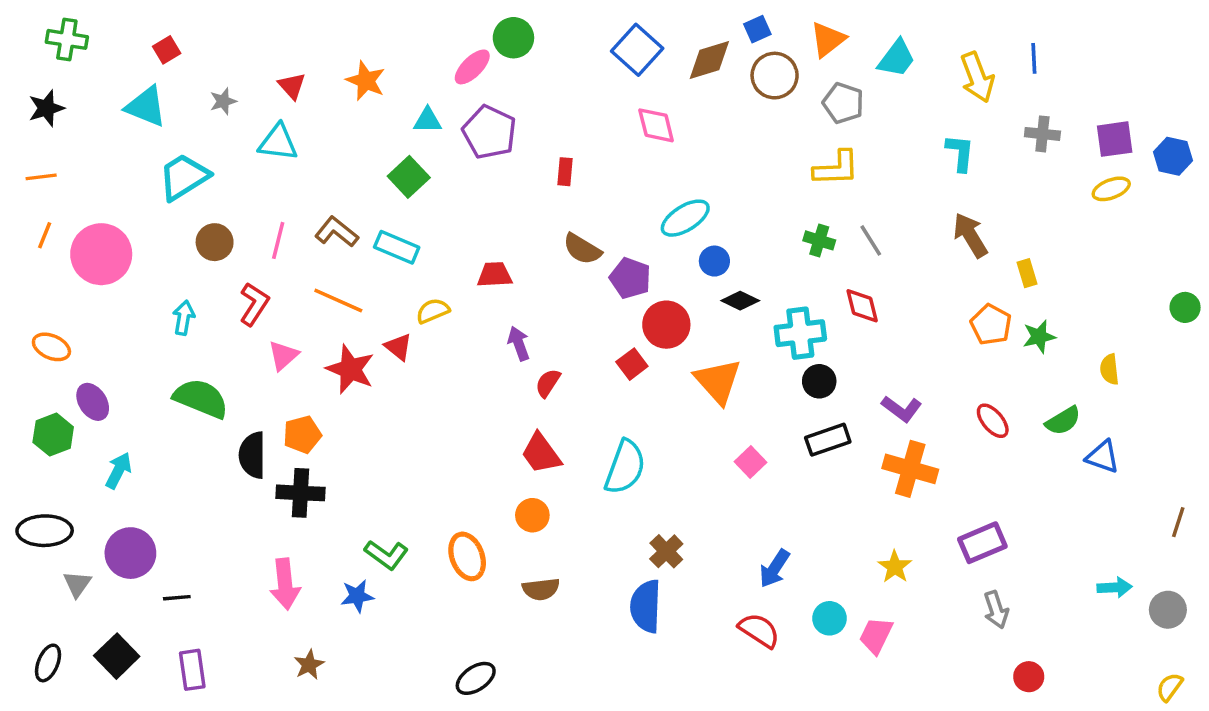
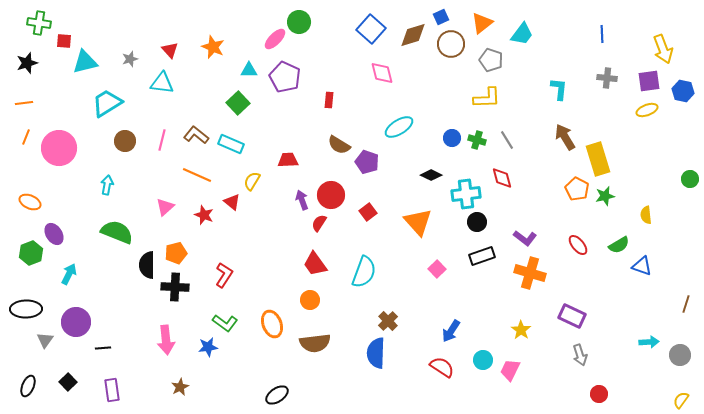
red square: (167, 50) -> (64, 41), moved, turned 35
yellow arrow: (977, 77) -> (663, 49), moved
cyan triangle: (146, 106) -> (85, 62), turned -36
blue circle: (714, 261) -> (452, 138), moved
yellow rectangle: (1027, 273) -> (598, 159), size x2.0
red L-shape: (254, 304) -> (224, 275), moved
yellow semicircle: (433, 311) -> (252, 181), turned -36
red circle: (666, 325) -> (331, 195), moved
red star: (350, 369) -> (204, 215), size x0.7
purple rectangle: (982, 543) -> (572, 316), turned 48
brown semicircle: (541, 589) -> (315, 343), size x1.4
black square: (117, 656) -> (68, 382), size x0.7

